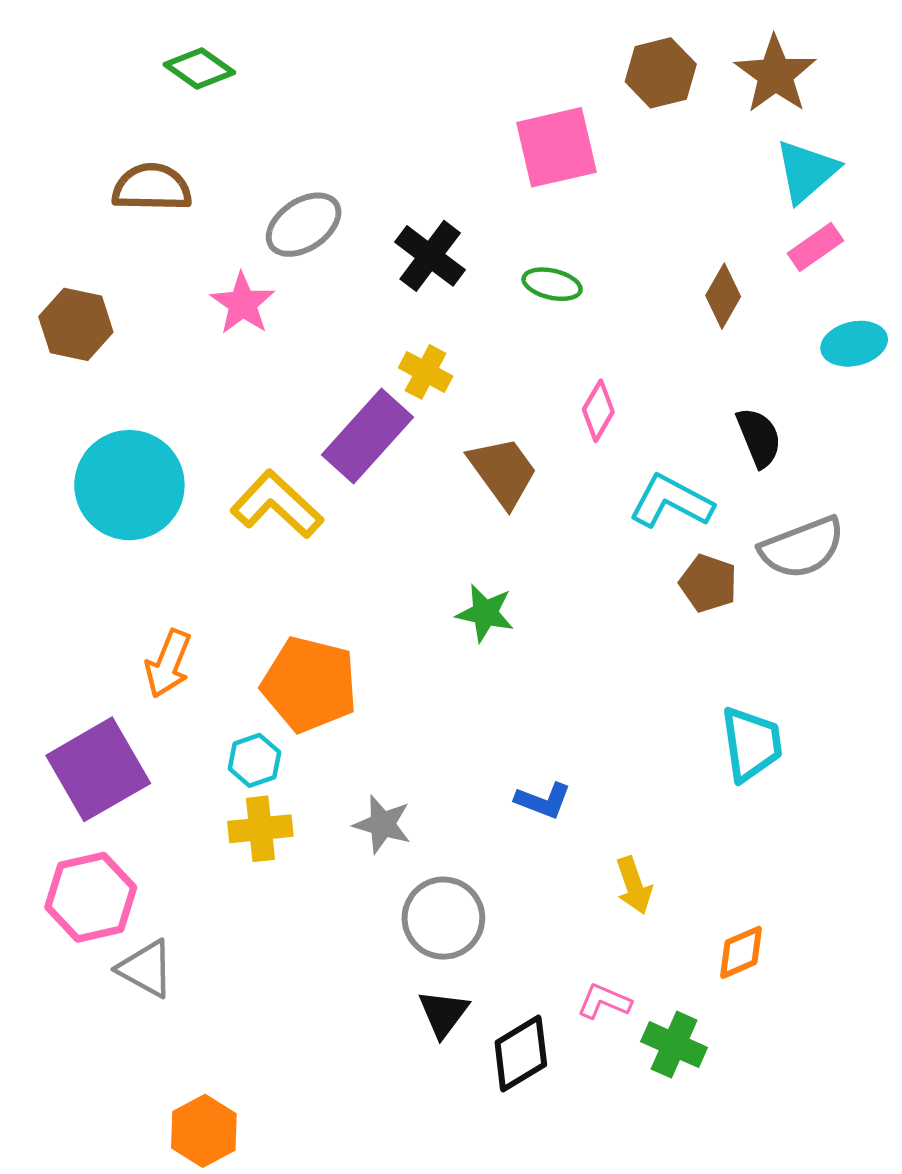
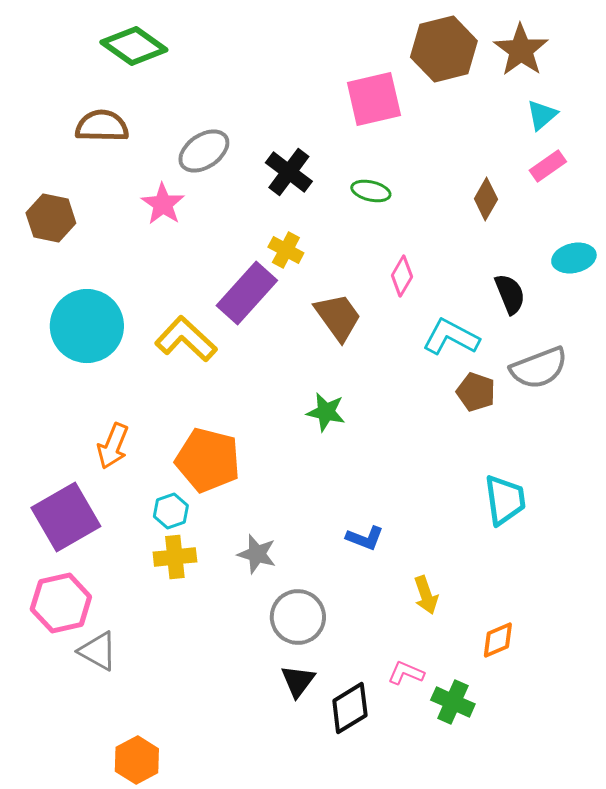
green diamond: (199, 68) -> (134, 46), size x1.4
brown hexagon: (661, 73) -> (444, 49), size x1.4
cyan triangle: (806, 171) -> (542, 115), size x0.7
cyan ellipse: (854, 344) -> (574, 258), moved

